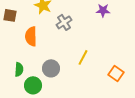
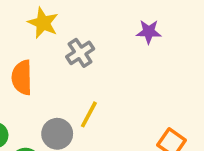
yellow line: (83, 57) -> (89, 114), moved

